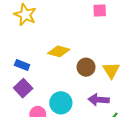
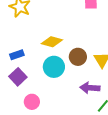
blue rectangle: (22, 65) -> (17, 55), turned -40
cyan circle: (61, 103) -> (54, 67), moved

